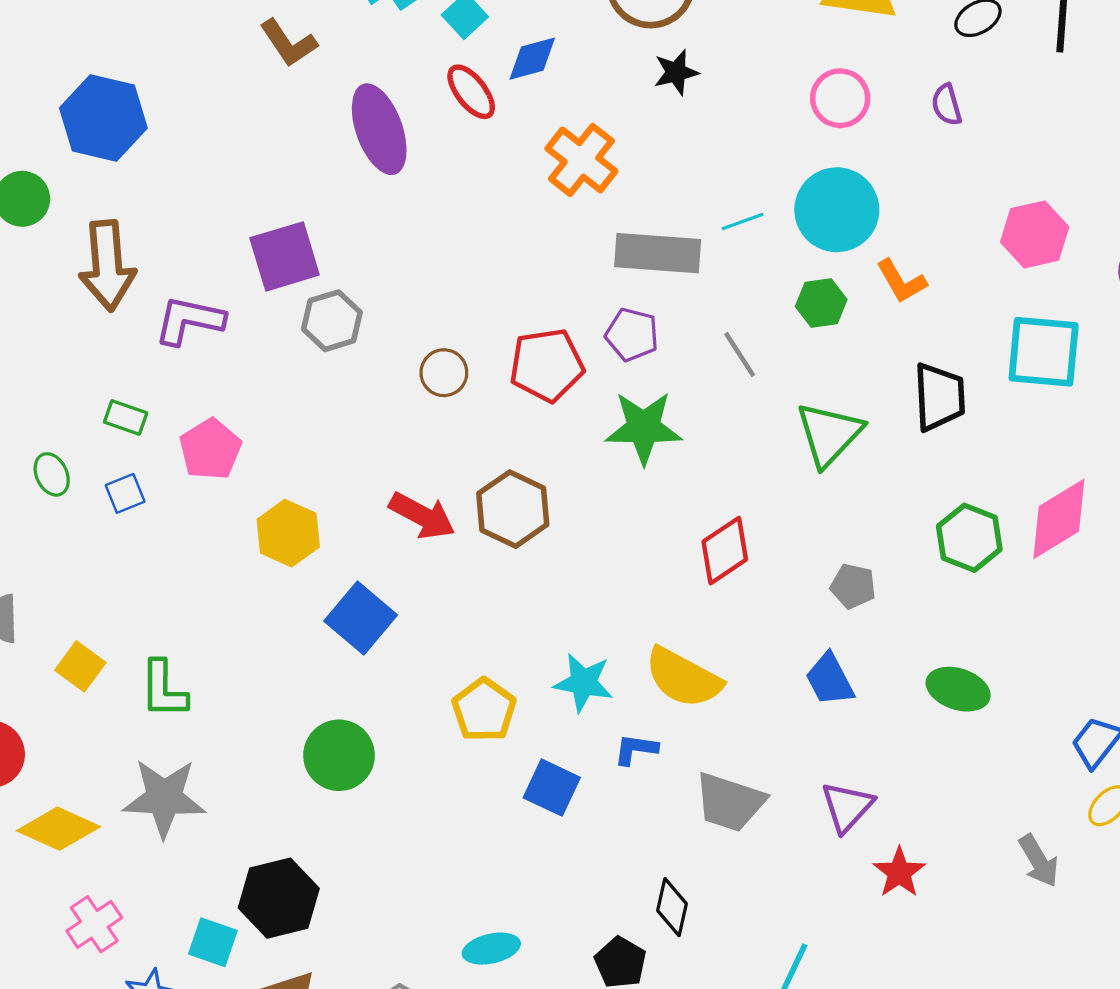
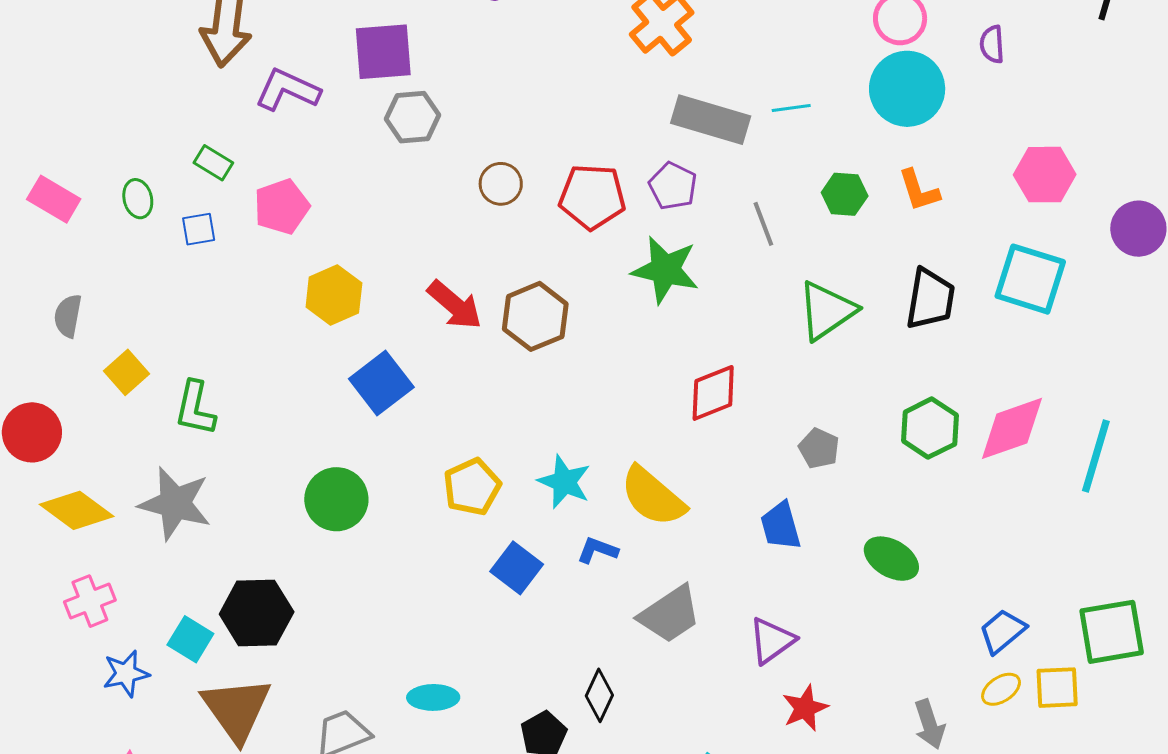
cyan circle: (837, 210) -> (907, 89), moved
gray trapezoid: (730, 802) -> (670, 614), turned -64

